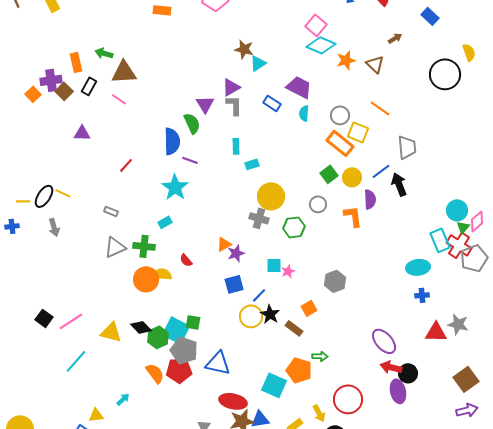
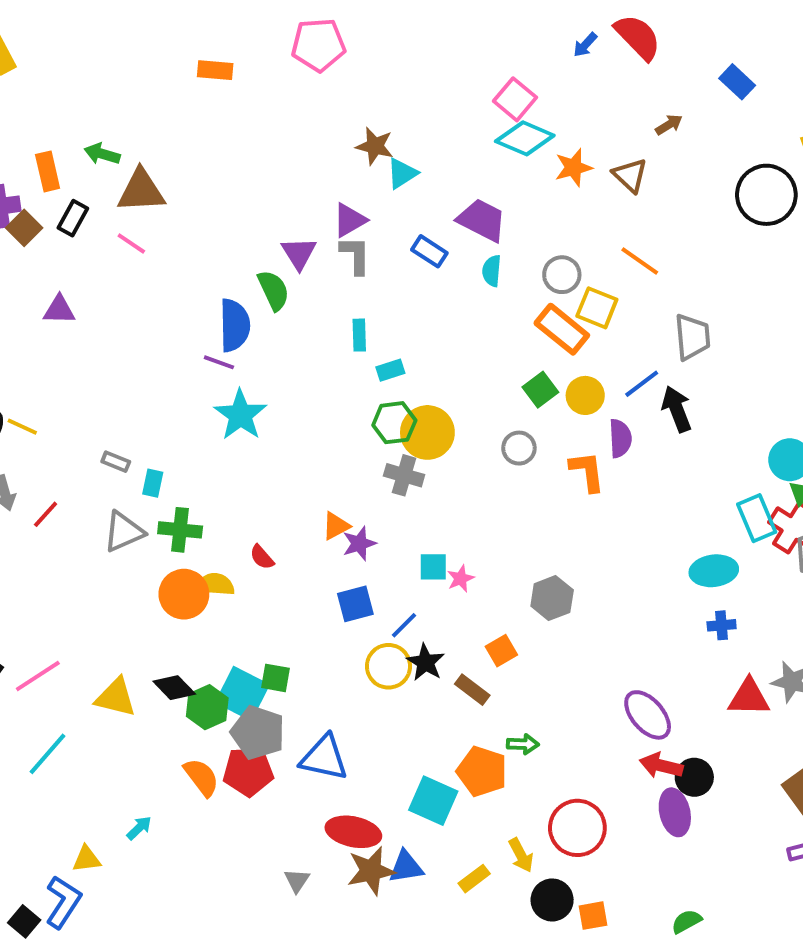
purple line: (190, 160) -> (219, 362), moved
red line: (126, 165) -> (46, 514), moved
cyan rectangle: (165, 222) -> (153, 483), moved, turned -48
green hexagon: (294, 227) -> (394, 423), moved

